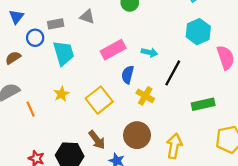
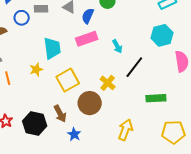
cyan arrow: (149, 52) -> (117, 46), turned 40
cyan trapezoid: (64, 53) -> (52, 48), moved
blue semicircle: (128, 75) -> (88, 16), moved
brown circle: (137, 135) -> (90, 103), moved

